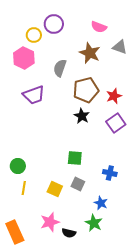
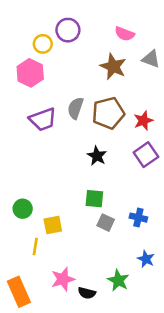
gray semicircle: (60, 68) -> (75, 108), moved
black star: (82, 116) -> (97, 156), moved
gray square: (78, 184) -> (106, 223), moved
yellow line: (24, 188) -> (35, 246), moved
yellow square: (55, 189) -> (53, 225), moved, turned -35
blue star: (101, 203) -> (146, 259), moved

